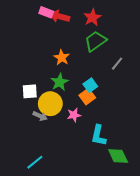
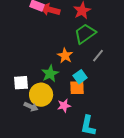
orange star: (62, 57) -> (65, 56), moved
gray line: (117, 64) -> (98, 56), moved
orange square: (87, 97) -> (77, 88), turned 35

